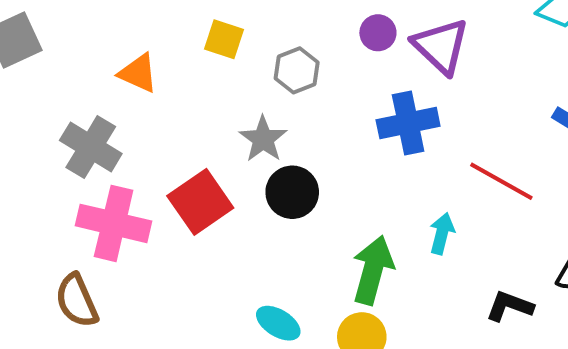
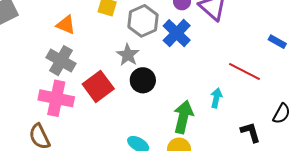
gray hexagon: (297, 70) -> (143, 21), size x1.4
blue cross: (408, 123) -> (177, 33), moved, turned -32
gray cross: (91, 147) -> (61, 61), moved
black L-shape: (510, 306) -> (251, 132), turned 55

